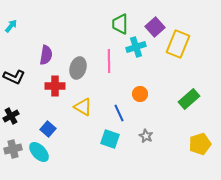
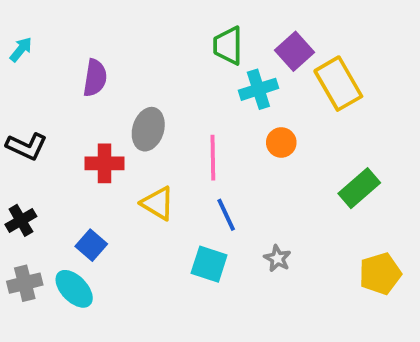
yellow rectangle: (178, 44) -> (338, 84), turned -52
purple semicircle: (46, 55) -> (95, 78), moved
pink line: (109, 61) -> (213, 158), moved
orange circle: (140, 94) -> (281, 142), moved

